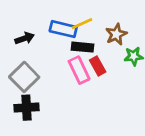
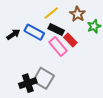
blue rectangle: (63, 29) -> (34, 32), moved, turned 30
black rectangle: (83, 47) -> (56, 30), turned 35
gray square: (24, 77) -> (43, 78), moved

